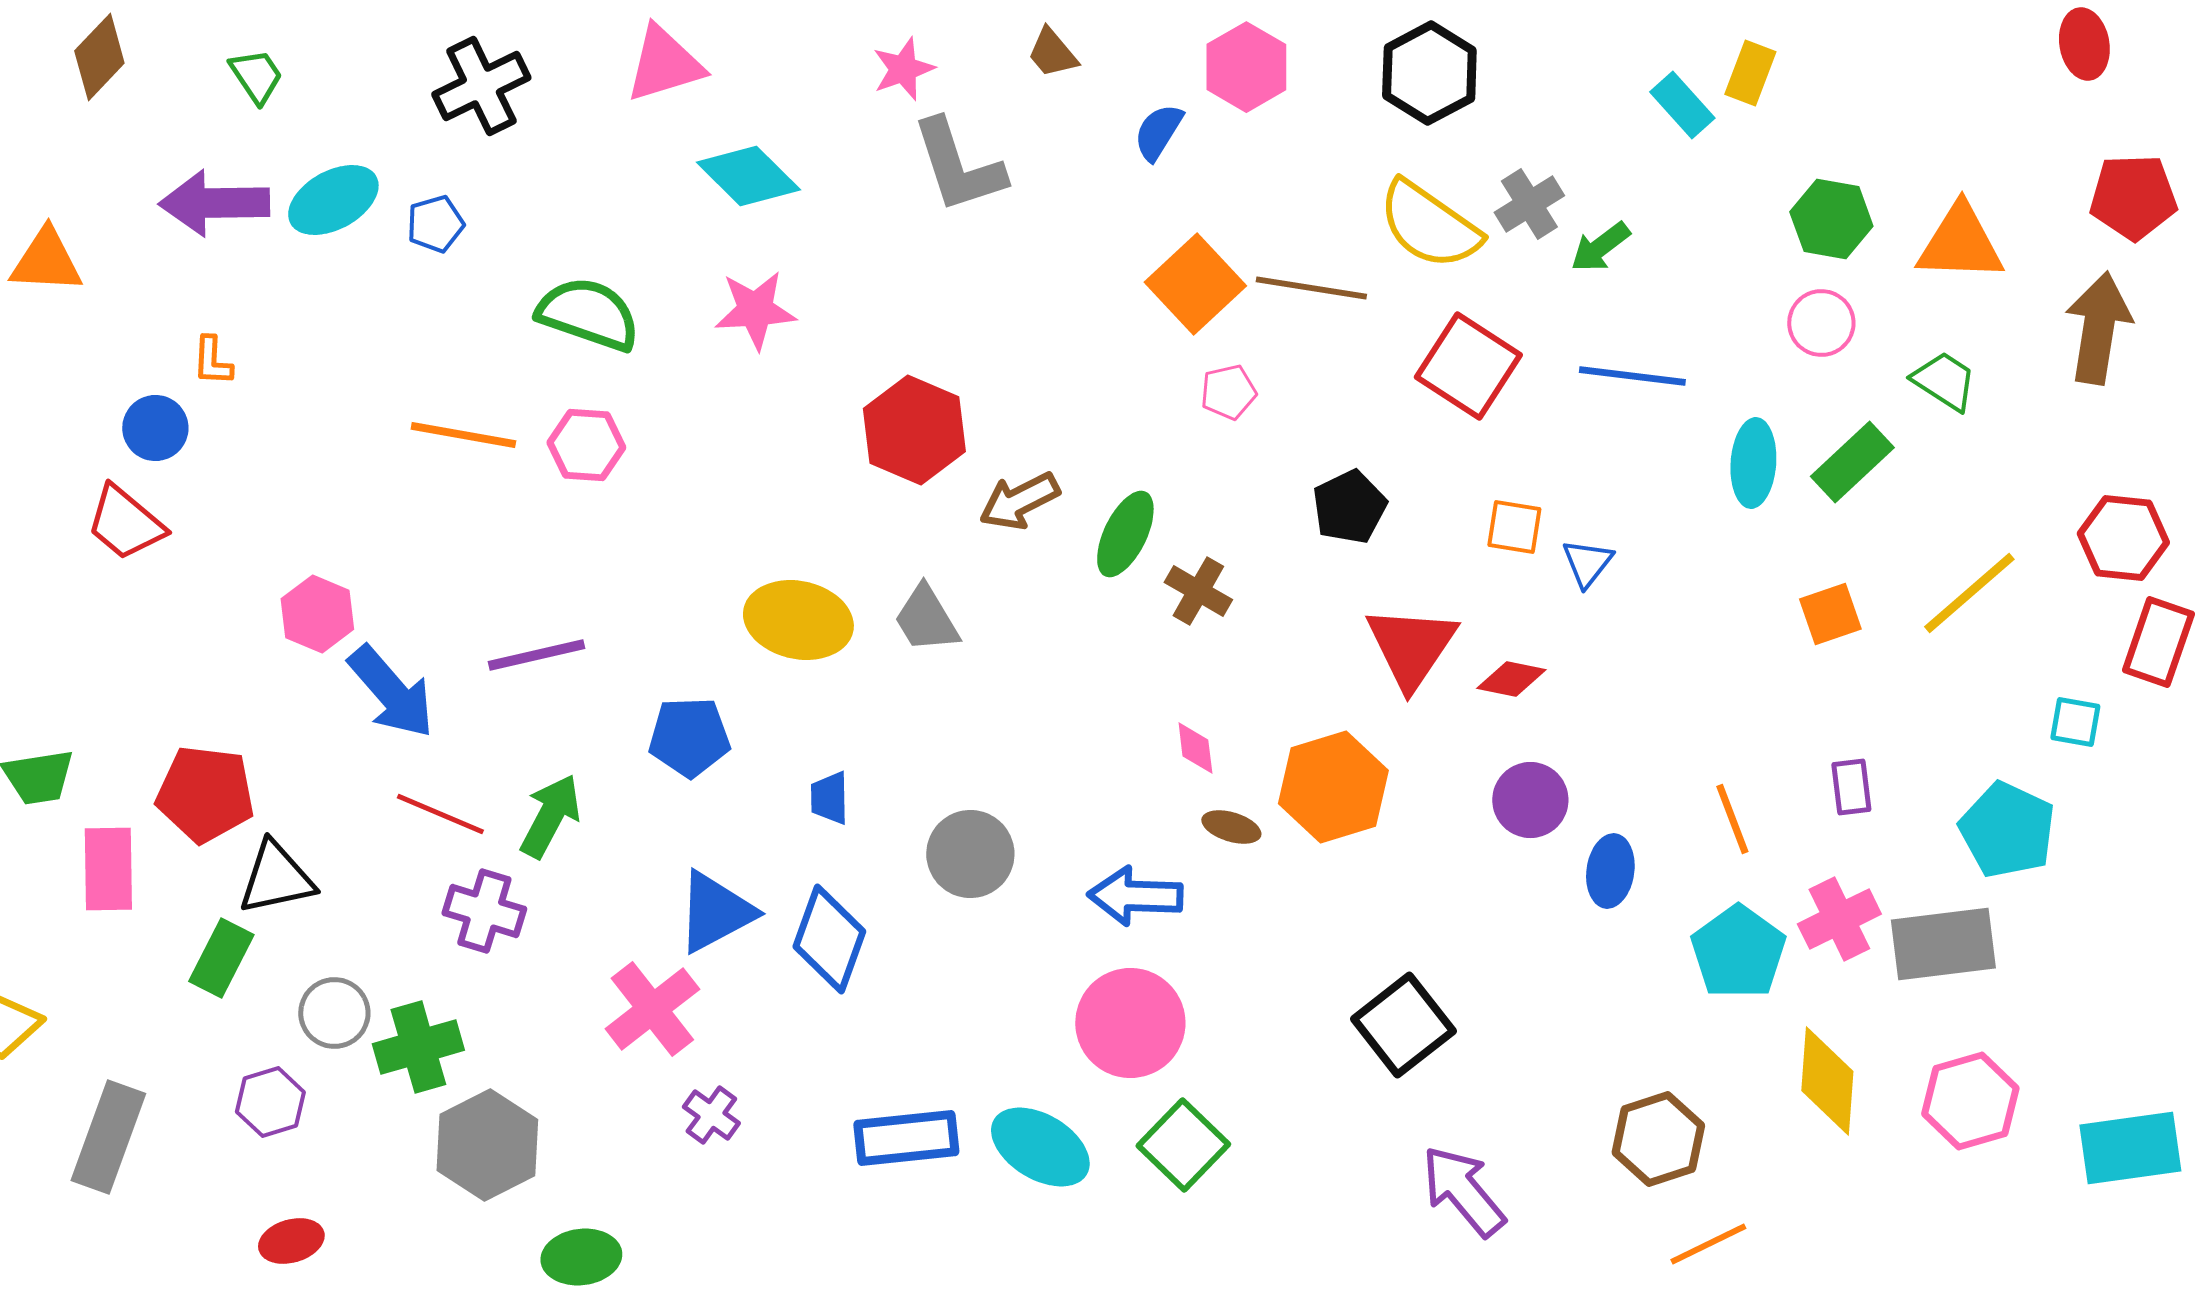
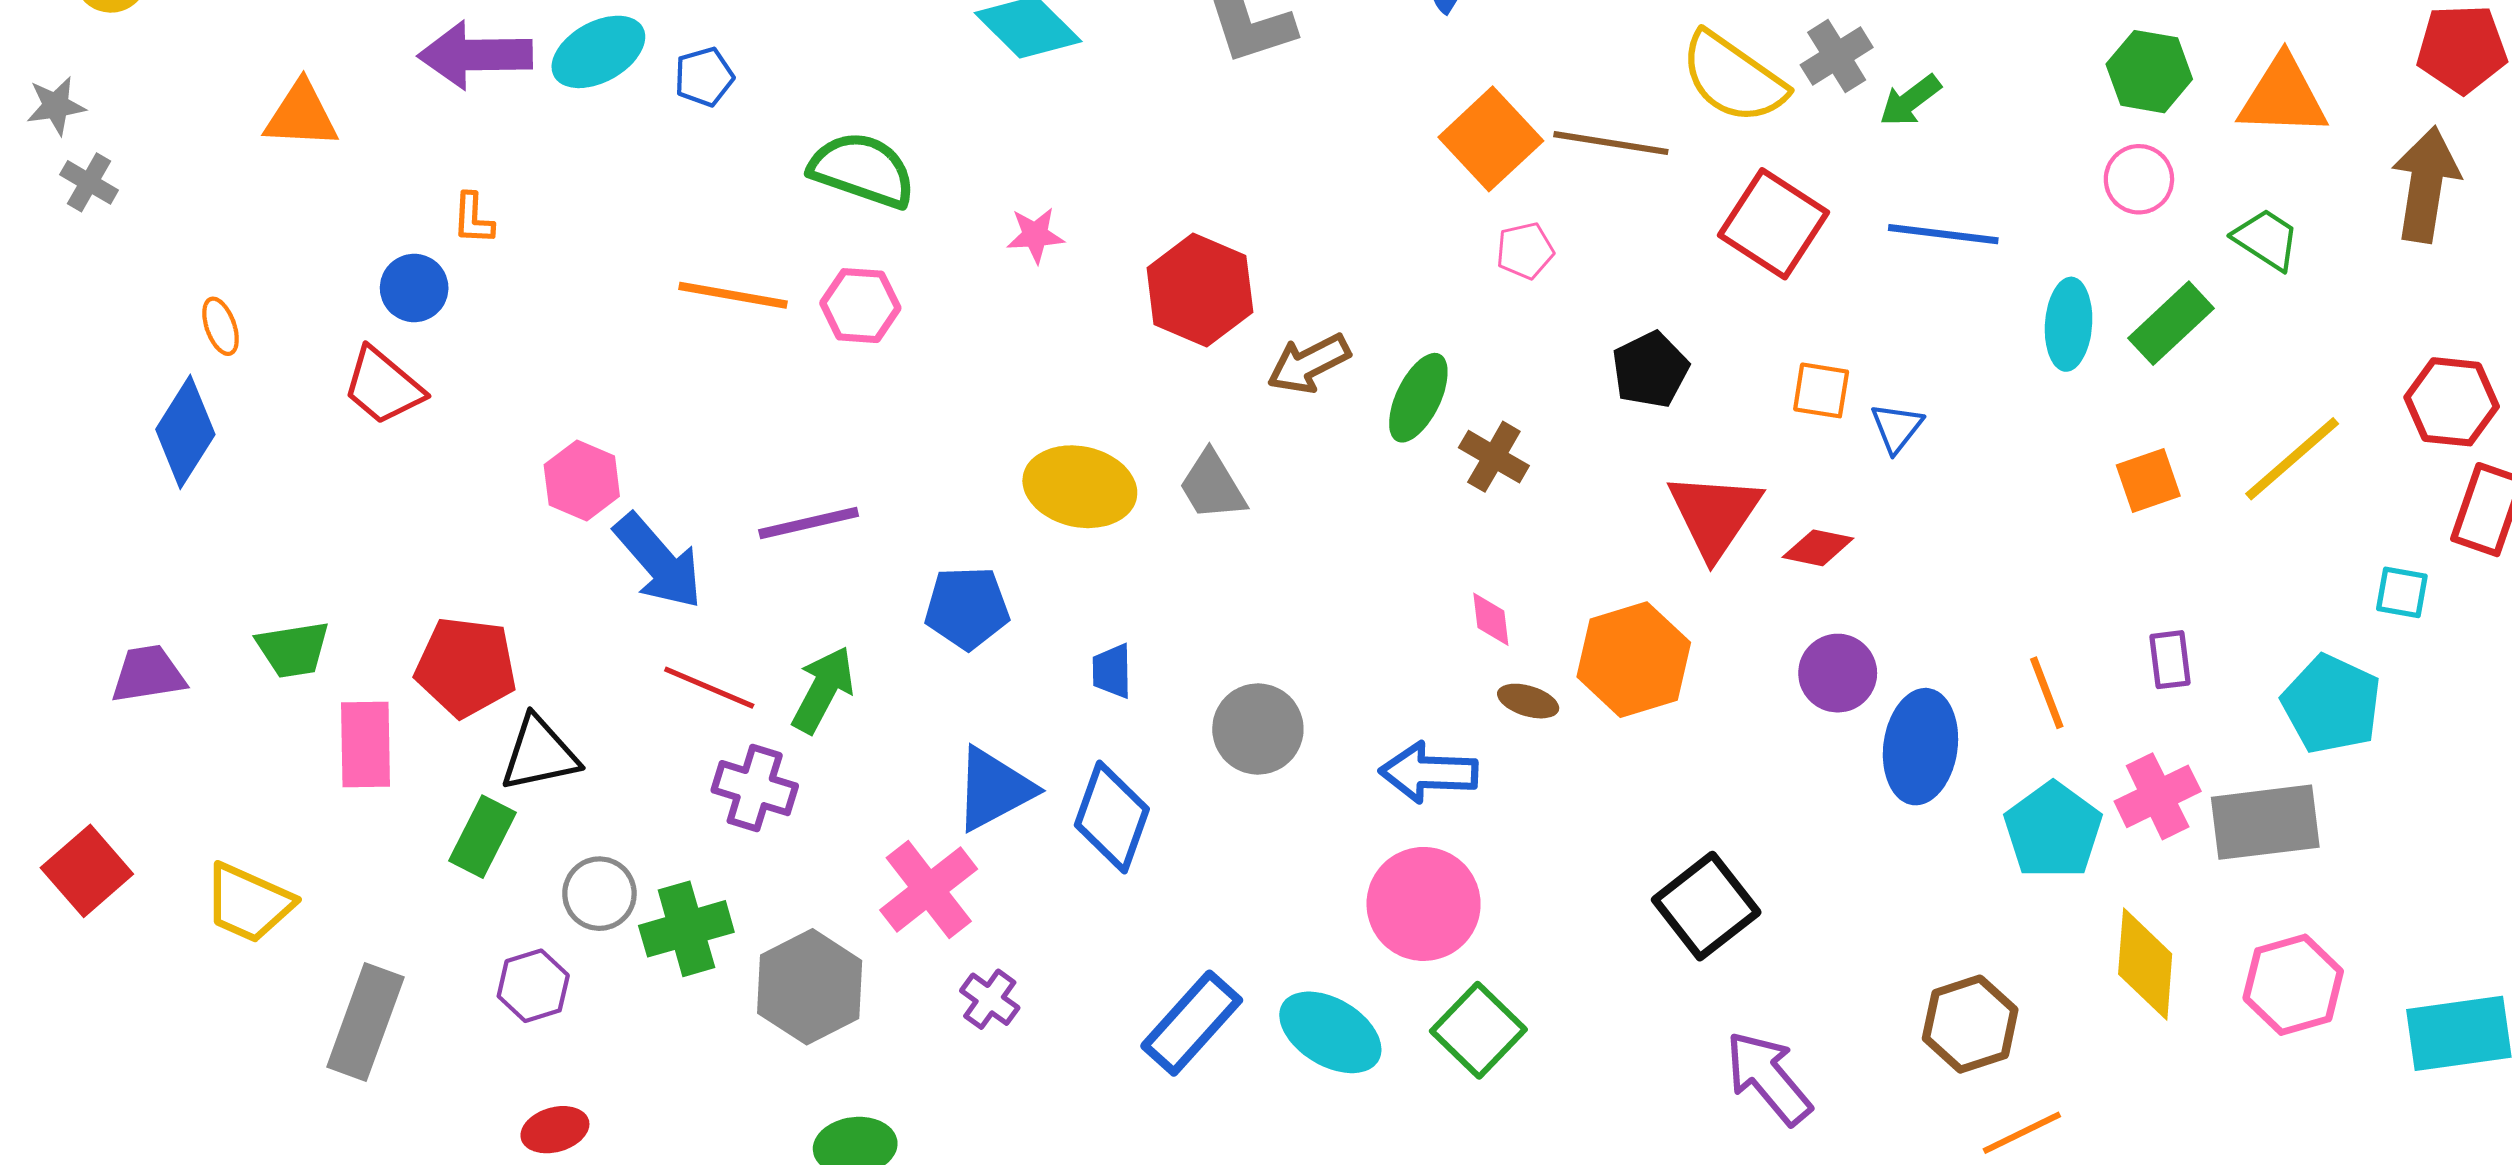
pink star: (755, 310) -> (1035, 235), moved, size x0.7
blue ellipse: (1610, 871) -> (1920, 747), size x1.5
blue rectangle: (906, 1138) -> (1192, 1023), turned -42
gray hexagon: (487, 1145) -> (810, 987), moved

